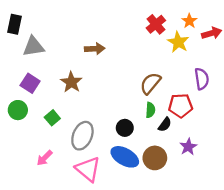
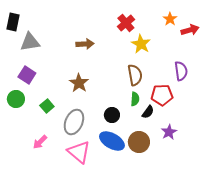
red cross: (156, 24) -> (126, 23), moved
yellow star: (178, 42) -> (141, 44), moved
brown star: (71, 82) -> (79, 83), moved
brown semicircle: (150, 83) -> (135, 75), turned 130

